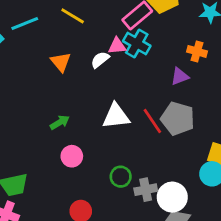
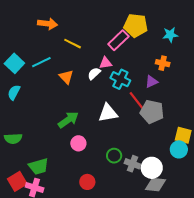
cyan line: (25, 23) -> (41, 62), moved
cyan cross: (137, 43) -> (120, 79), moved
red line: (152, 121) -> (136, 100), moved
green arrow: (60, 122) -> (68, 120), size x1.5
gray cross: (146, 190) -> (132, 164), turned 35

